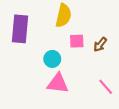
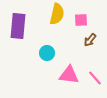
pink square: (77, 41) -> (81, 20), moved
pink triangle: (58, 83) -> (69, 75), moved

